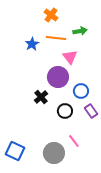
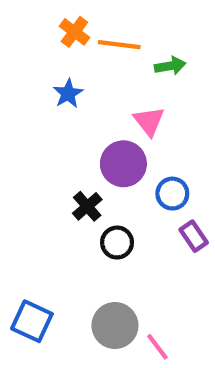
orange cross: (51, 15) -> (74, 32), moved
orange line: (56, 38) -> (119, 45), moved
black circle: (65, 111) -> (117, 243), moved
pink line: (74, 141) -> (157, 347), moved

